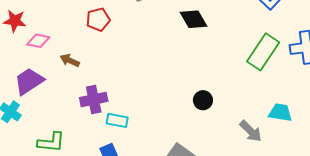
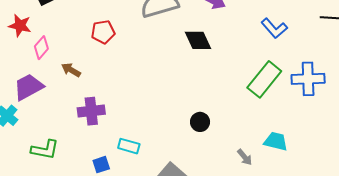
pink diamond: (38, 41) -> (41, 48), turned -65
cyan rectangle: (117, 120) -> (129, 146), moved
gray arrow: (251, 131) -> (245, 157), size x0.7

